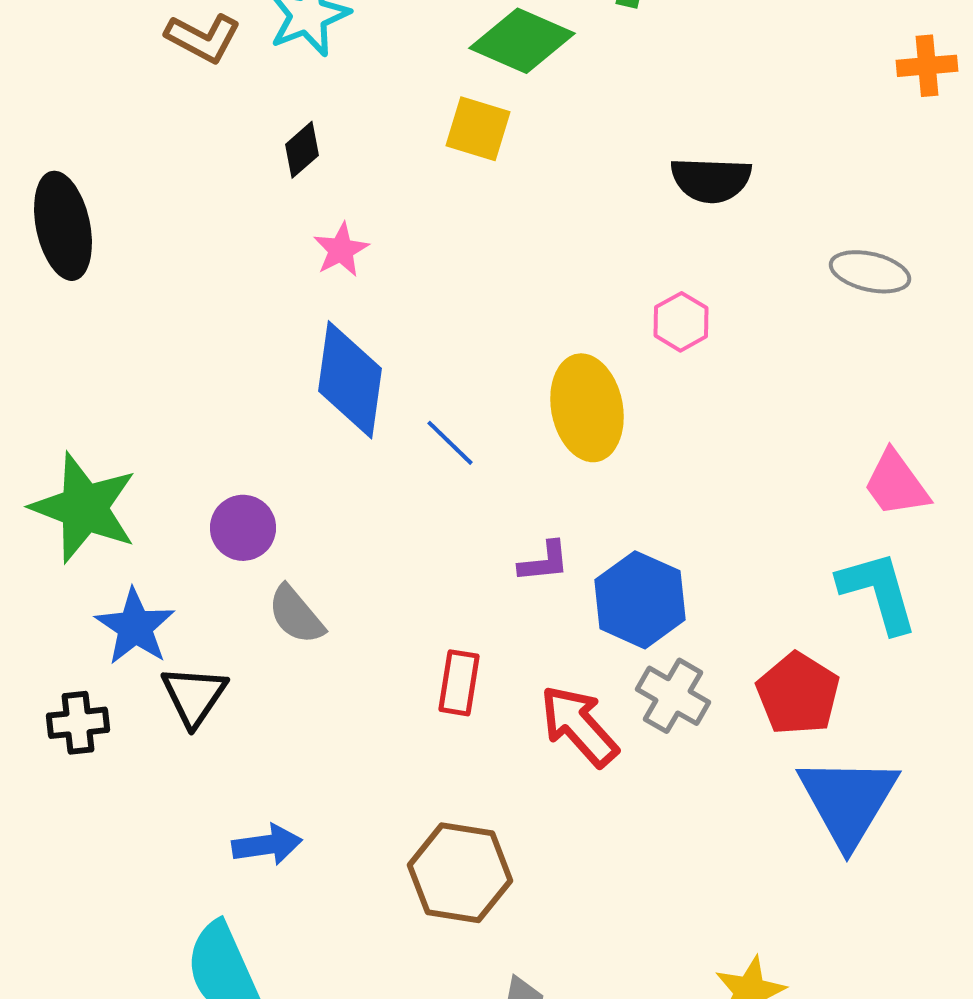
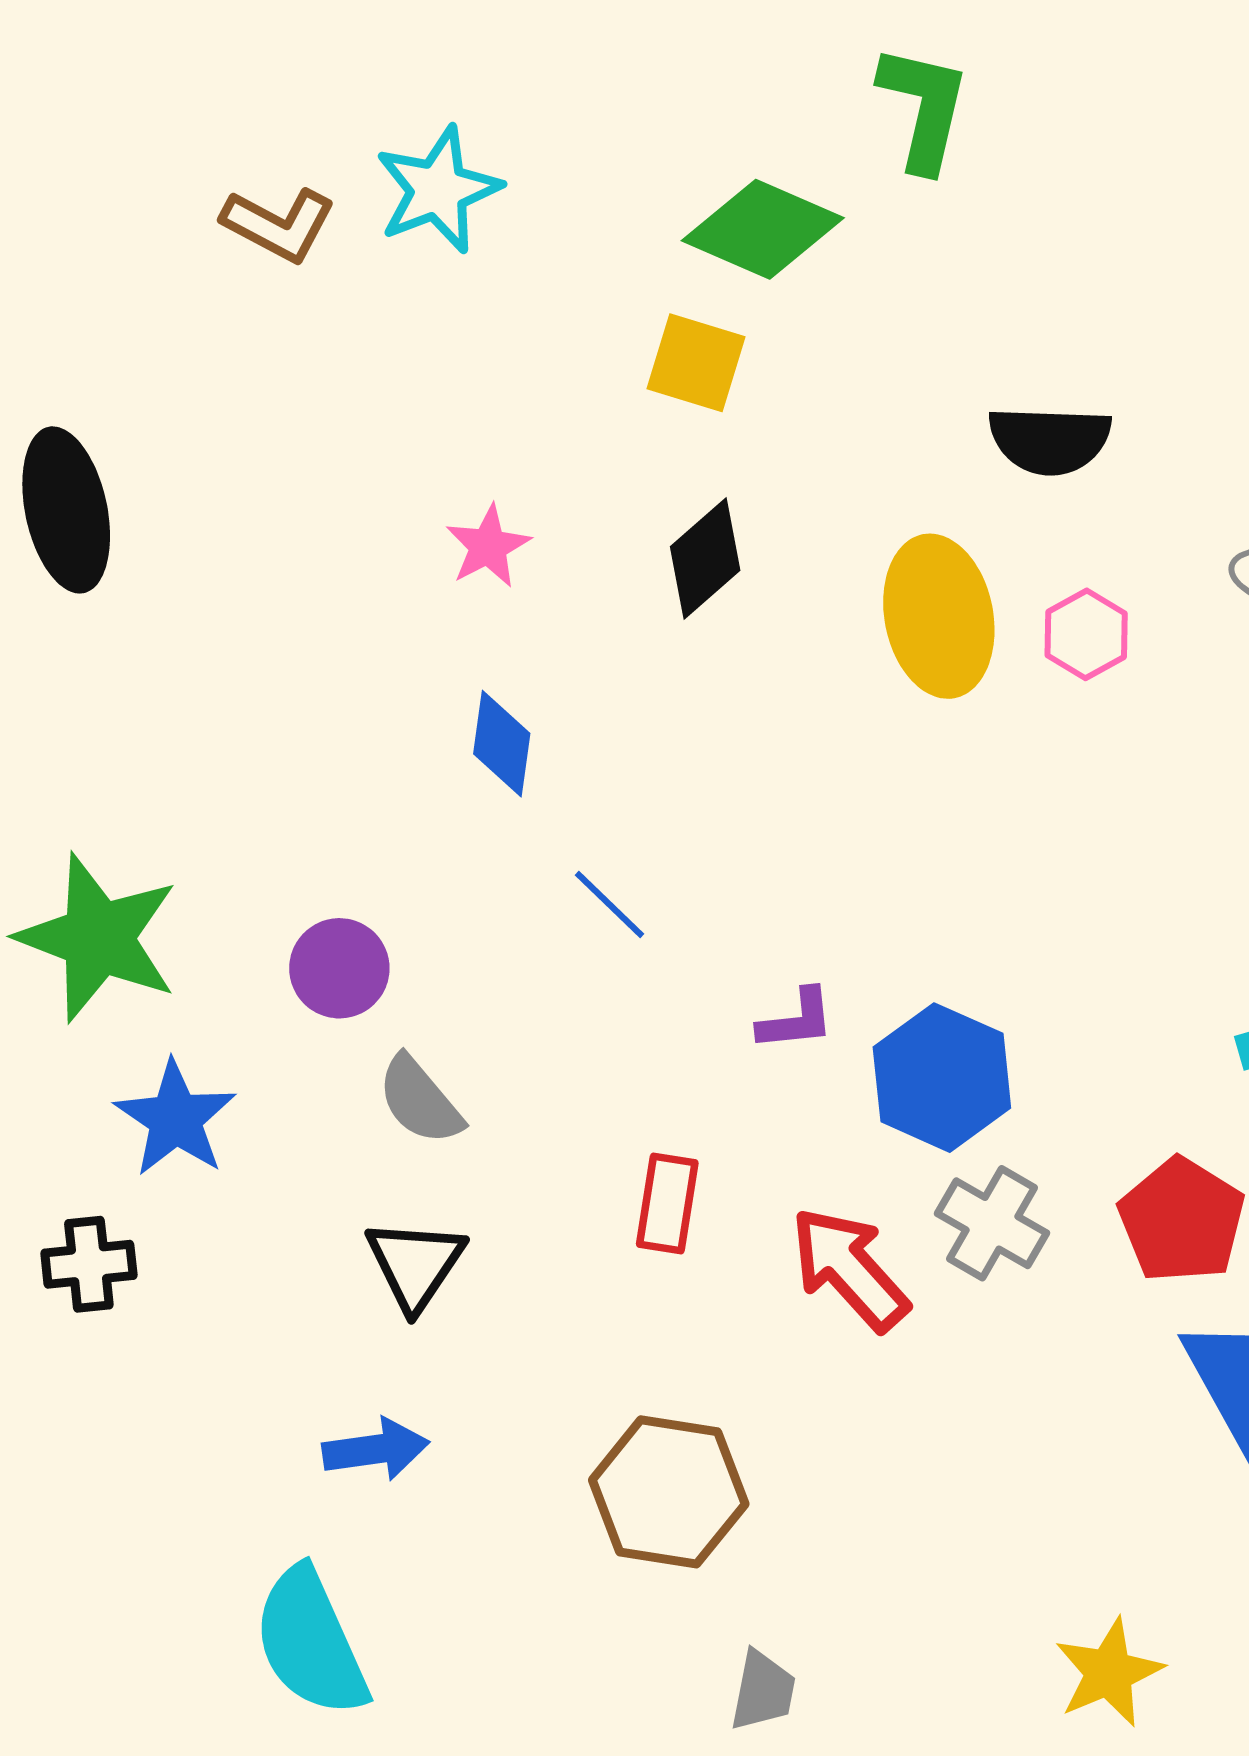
black diamond: (302, 150) -> (705, 559), moved, size x1.4
pink hexagon: (681, 322) -> (1086, 634), moved
blue diamond: (350, 380) -> (502, 744), size x0.6
yellow ellipse: (587, 408) -> (939, 616), moved
blue line: (450, 443) -> (610, 905), moved
black triangle: (194, 696) -> (415, 1264), moved

